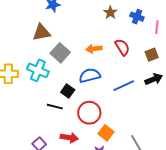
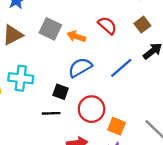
orange arrow: (94, 49) -> (76, 36), turned 42
gray square: (60, 53) -> (50, 29), moved

